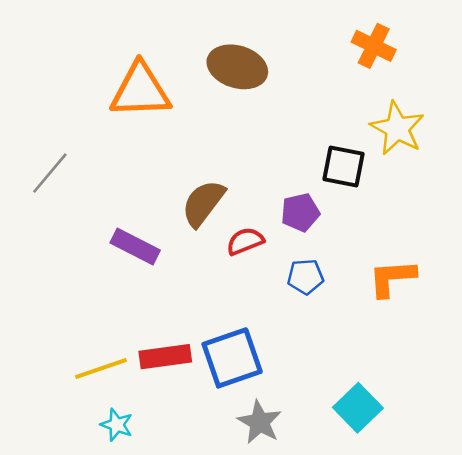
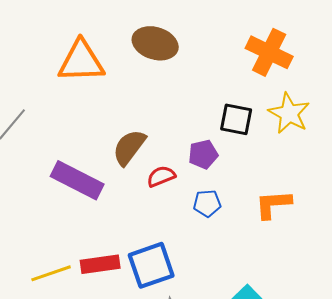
orange cross: (374, 46) -> (269, 52), moved, size x1.4
yellow star: (397, 128) -> (289, 113), moved
purple rectangle: (135, 246) -> (77, 180), size x1.4

